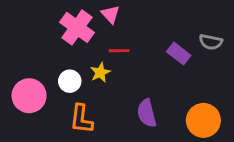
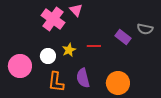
red line: (119, 51) -> (94, 46), moved
purple semicircle: (147, 113) -> (83, 78), moved
orange circle: (203, 120) -> (118, 83), moved

